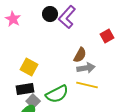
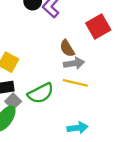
red square: (107, 36) -> (98, 27), size x1.5
brown semicircle: (80, 55) -> (67, 48), turned 119

